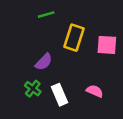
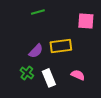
yellow rectangle: (74, 38) -> (61, 46), moved, turned 65
pink square: (107, 45) -> (86, 21), moved

